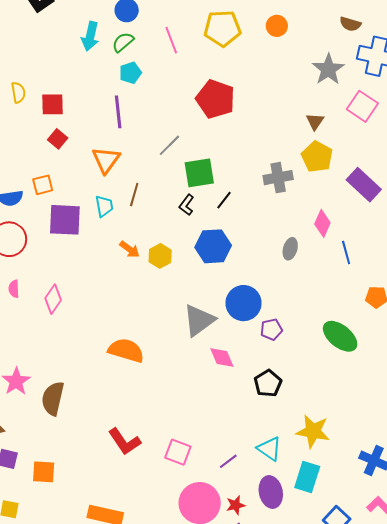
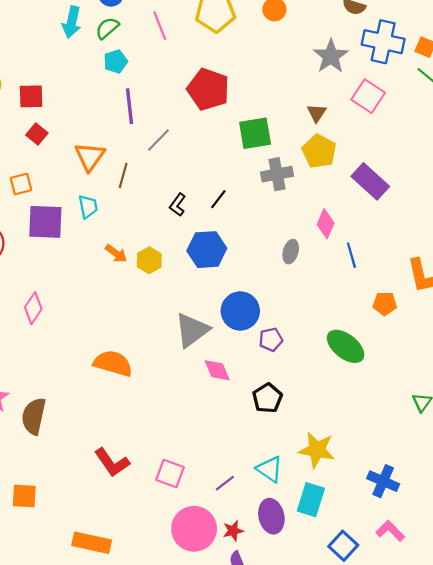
purple line: (118, 112) -> (130, 106), moved
green square: (199, 173) -> (255, 133), moved
brown line: (134, 195) -> (123, 175), moved

